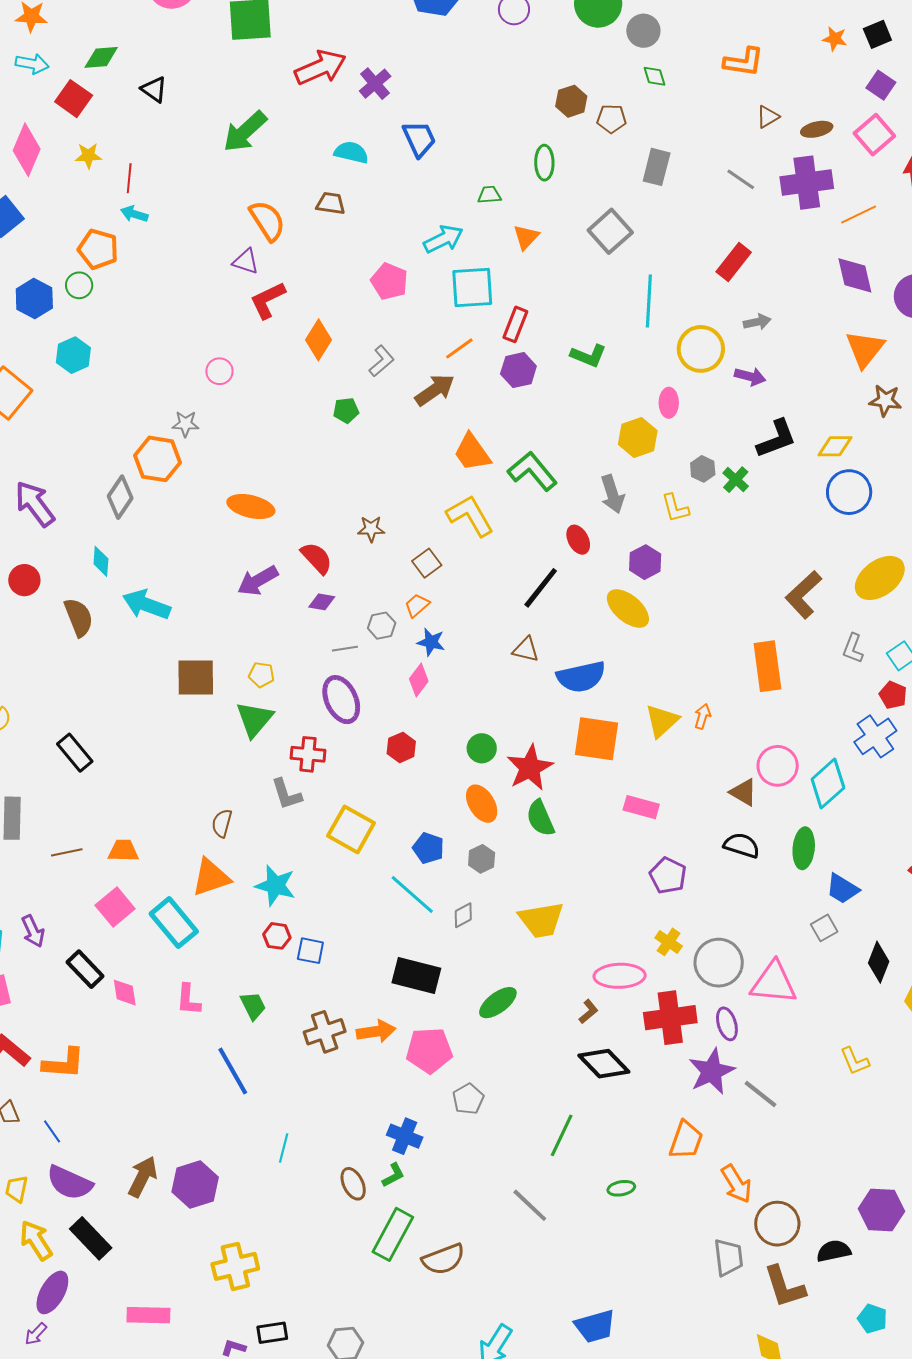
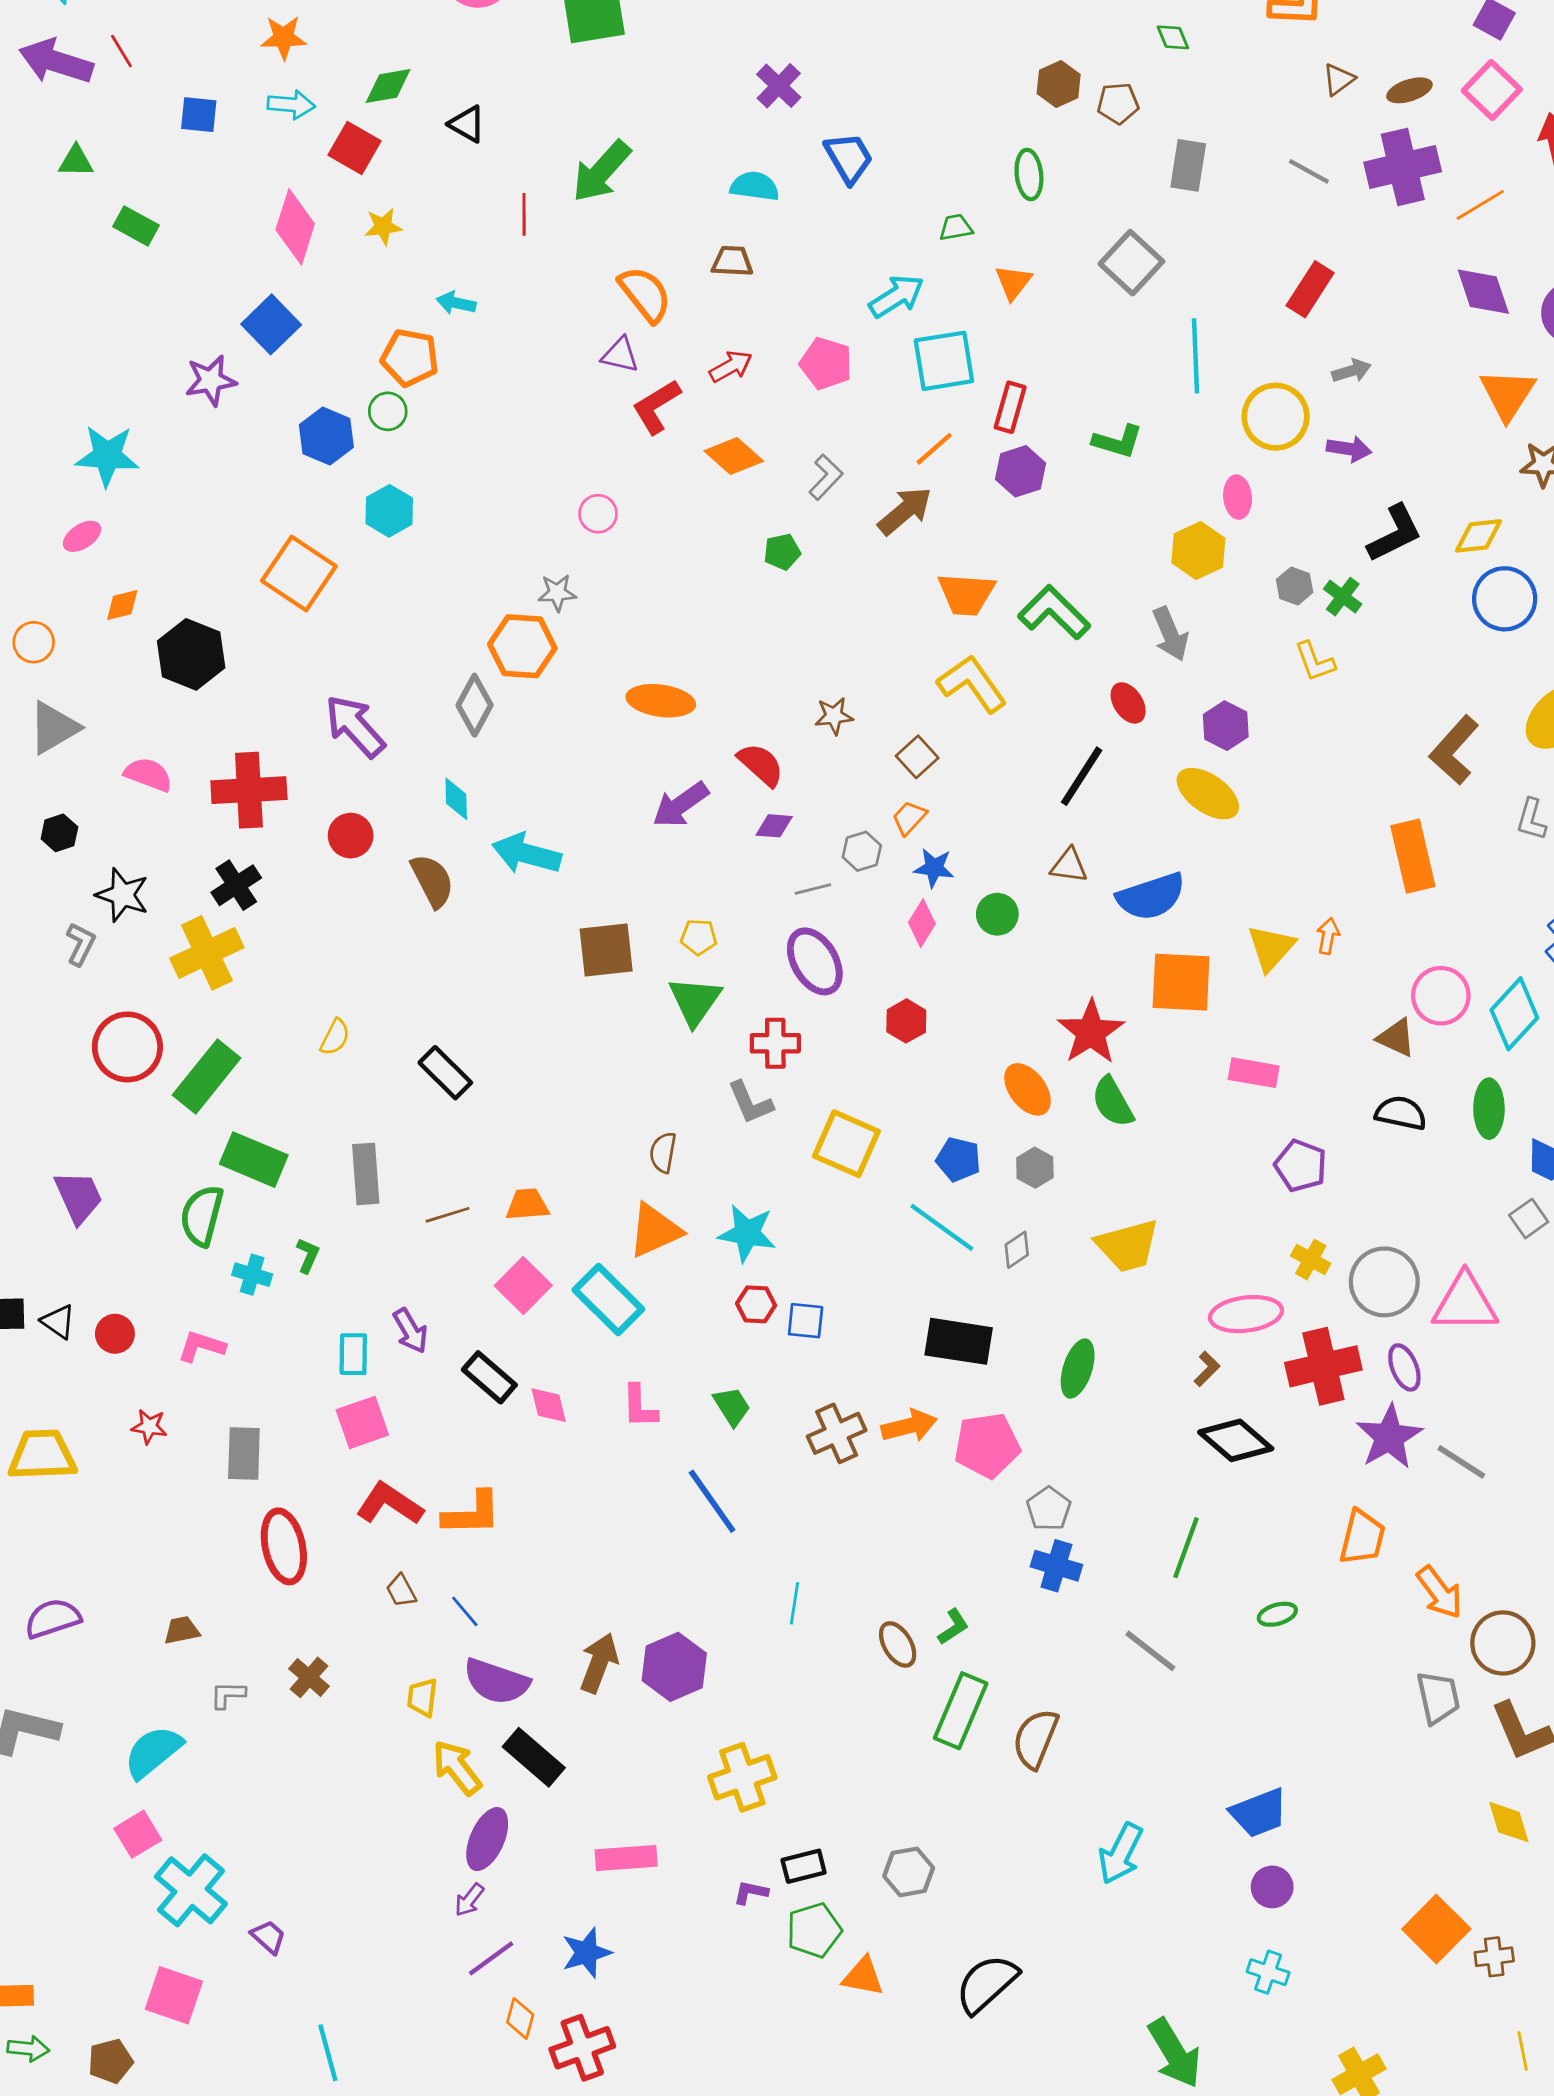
red arrow: (320, 67) -> (731, 366), moved, size x0.6
red line: (129, 178) -> (524, 214), moved
orange diamond: (319, 340) -> (734, 456), turned -75
orange trapezoid: (472, 452) -> (966, 594), turned -45
yellow L-shape: (675, 508) -> (1315, 662), moved
green circle: (482, 748) -> (997, 914), moved
green ellipse: (498, 1003) -> (1078, 1369), turned -30
blue cross: (405, 1136) -> (1056, 1566), moved
brown semicircle: (443, 1259) -> (1036, 1739), turned 138

